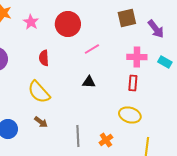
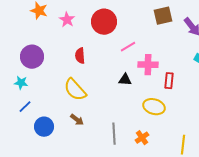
pink cross: (137, 57) -> (148, 65), moved
yellow ellipse: (130, 115) -> (154, 107), moved

